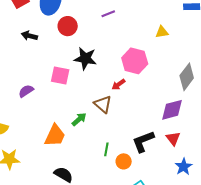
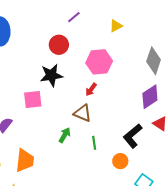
purple line: (108, 14) -> (74, 17), moved
red circle: (68, 26) -> (59, 45), moved
orange trapezoid: (55, 136) -> (25, 160), moved
green line: (106, 149) -> (94, 143), moved

